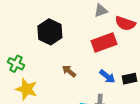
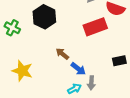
green cross: (16, 64) -> (12, 28), moved
blue arrow: (107, 76) -> (78, 69), moved

